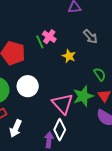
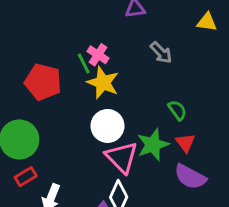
yellow star: (69, 56) -> (103, 83), moved, size x1.5
white circle: (28, 86) -> (107, 126), moved

